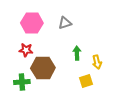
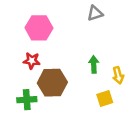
gray triangle: (65, 23) -> (95, 13), moved

